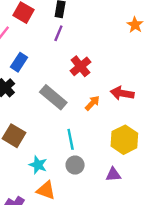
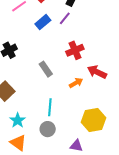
blue rectangle: (19, 62) -> (43, 22), moved
red arrow: (122, 93) -> (97, 72), moved
gray rectangle: (53, 97) -> (46, 69), size x0.7

